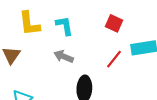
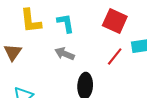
red square: (114, 23) -> (115, 21), size x1.4

